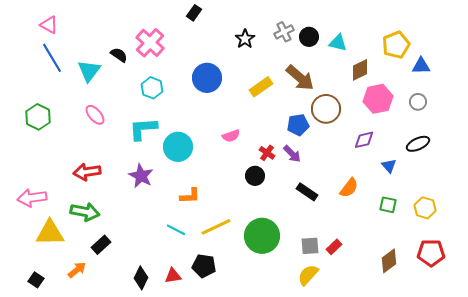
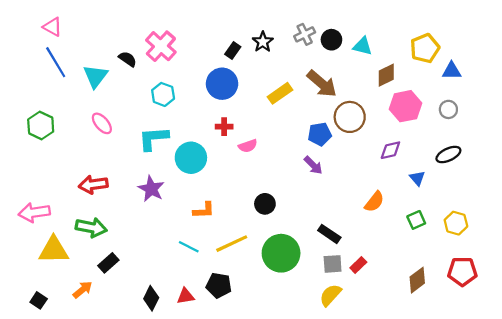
black rectangle: (194, 13) -> (233, 50), moved
red cross: (267, 153) -> (224, 127), moved, turned -35
black circle: (255, 176) -> (265, 204), moved
black rectangle: (307, 192) -> (329, 234), moved
green square: (388, 205) -> (416, 220), turned -36

